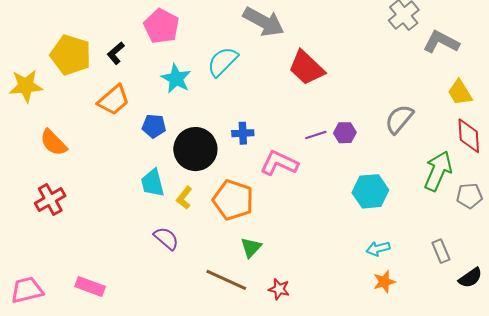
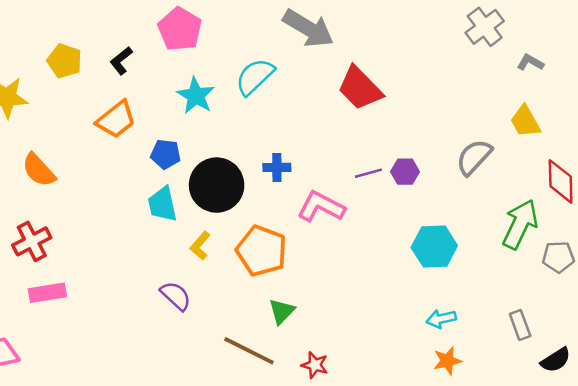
gray L-shape: (441, 42) -> (530, 62), size x0.6
yellow pentagon: (71, 55) -> (64, 61), size x0.7
yellow trapezoid: (460, 93) -> (525, 121), moved
cyan trapezoid: (153, 183) -> (162, 204), moved
pink rectangle: (90, 287) -> (47, 293), moved, turned -32

